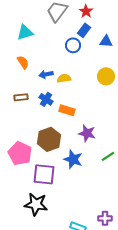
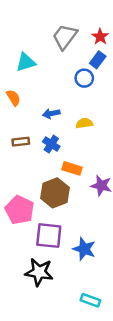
orange semicircle: (23, 62) -> (13, 98), moved
yellow semicircle: (64, 78) -> (84, 123), moved
orange rectangle: (67, 110) -> (72, 168), moved
blue star: (73, 159) -> (84, 249), moved

